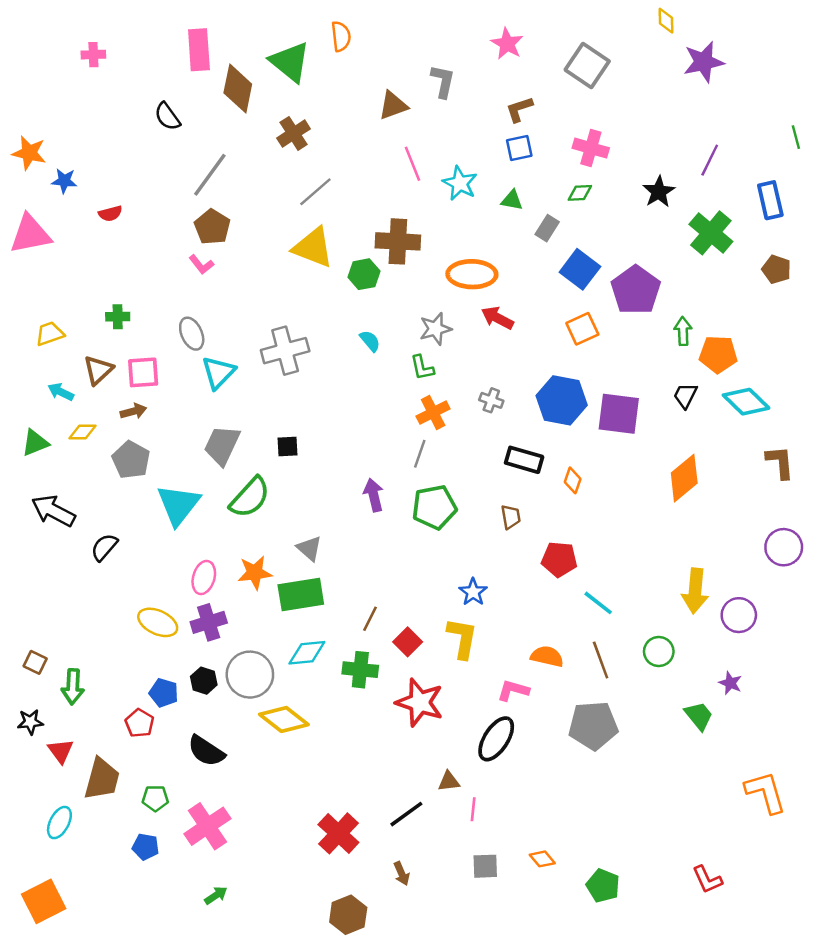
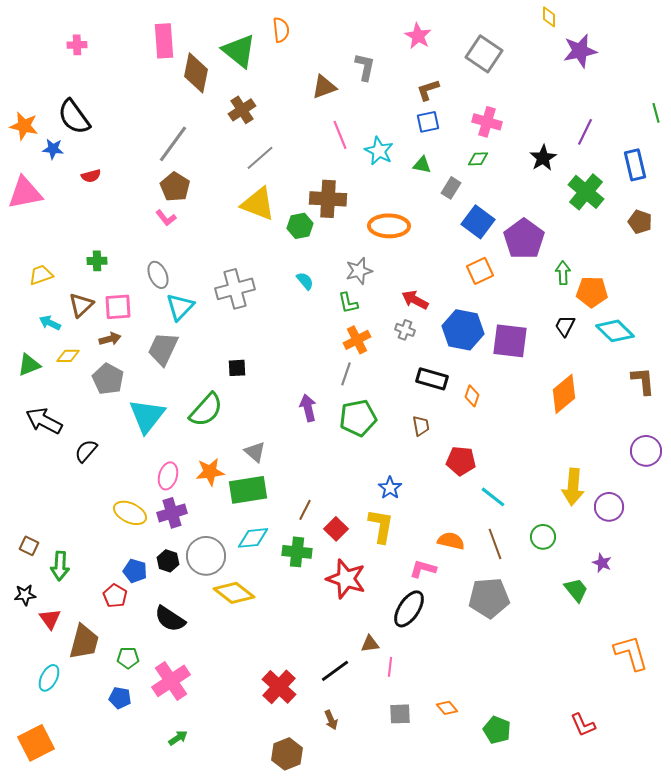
black semicircle: (167, 116) -> (74, 117), moved, size x1.5
red arrow: (497, 318) -> (415, 300), moved
gray trapezoid: (222, 445) -> (163, 349), moved

